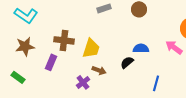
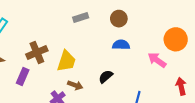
brown cross: (64, 40) -> (37, 52), turned -30
blue semicircle: (141, 48) -> (121, 45), moved

